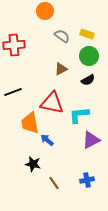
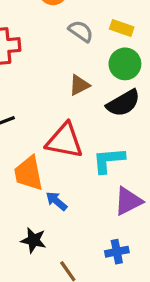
black semicircle: (88, 80) -> (123, 103), size x1.5
blue cross: (87, 180) -> (117, 252), moved

